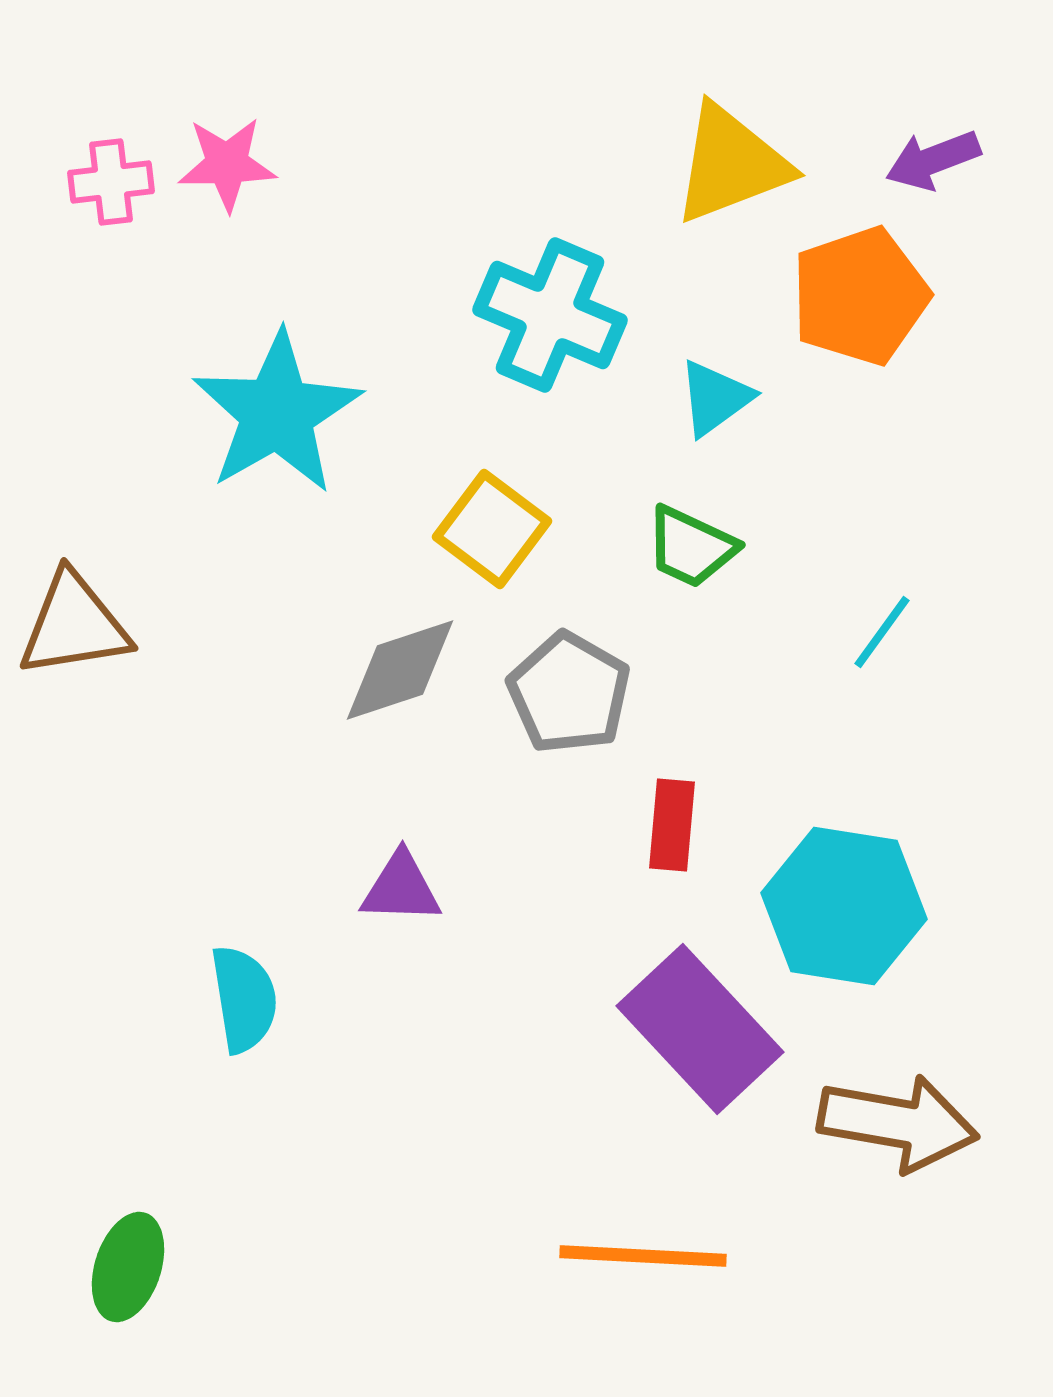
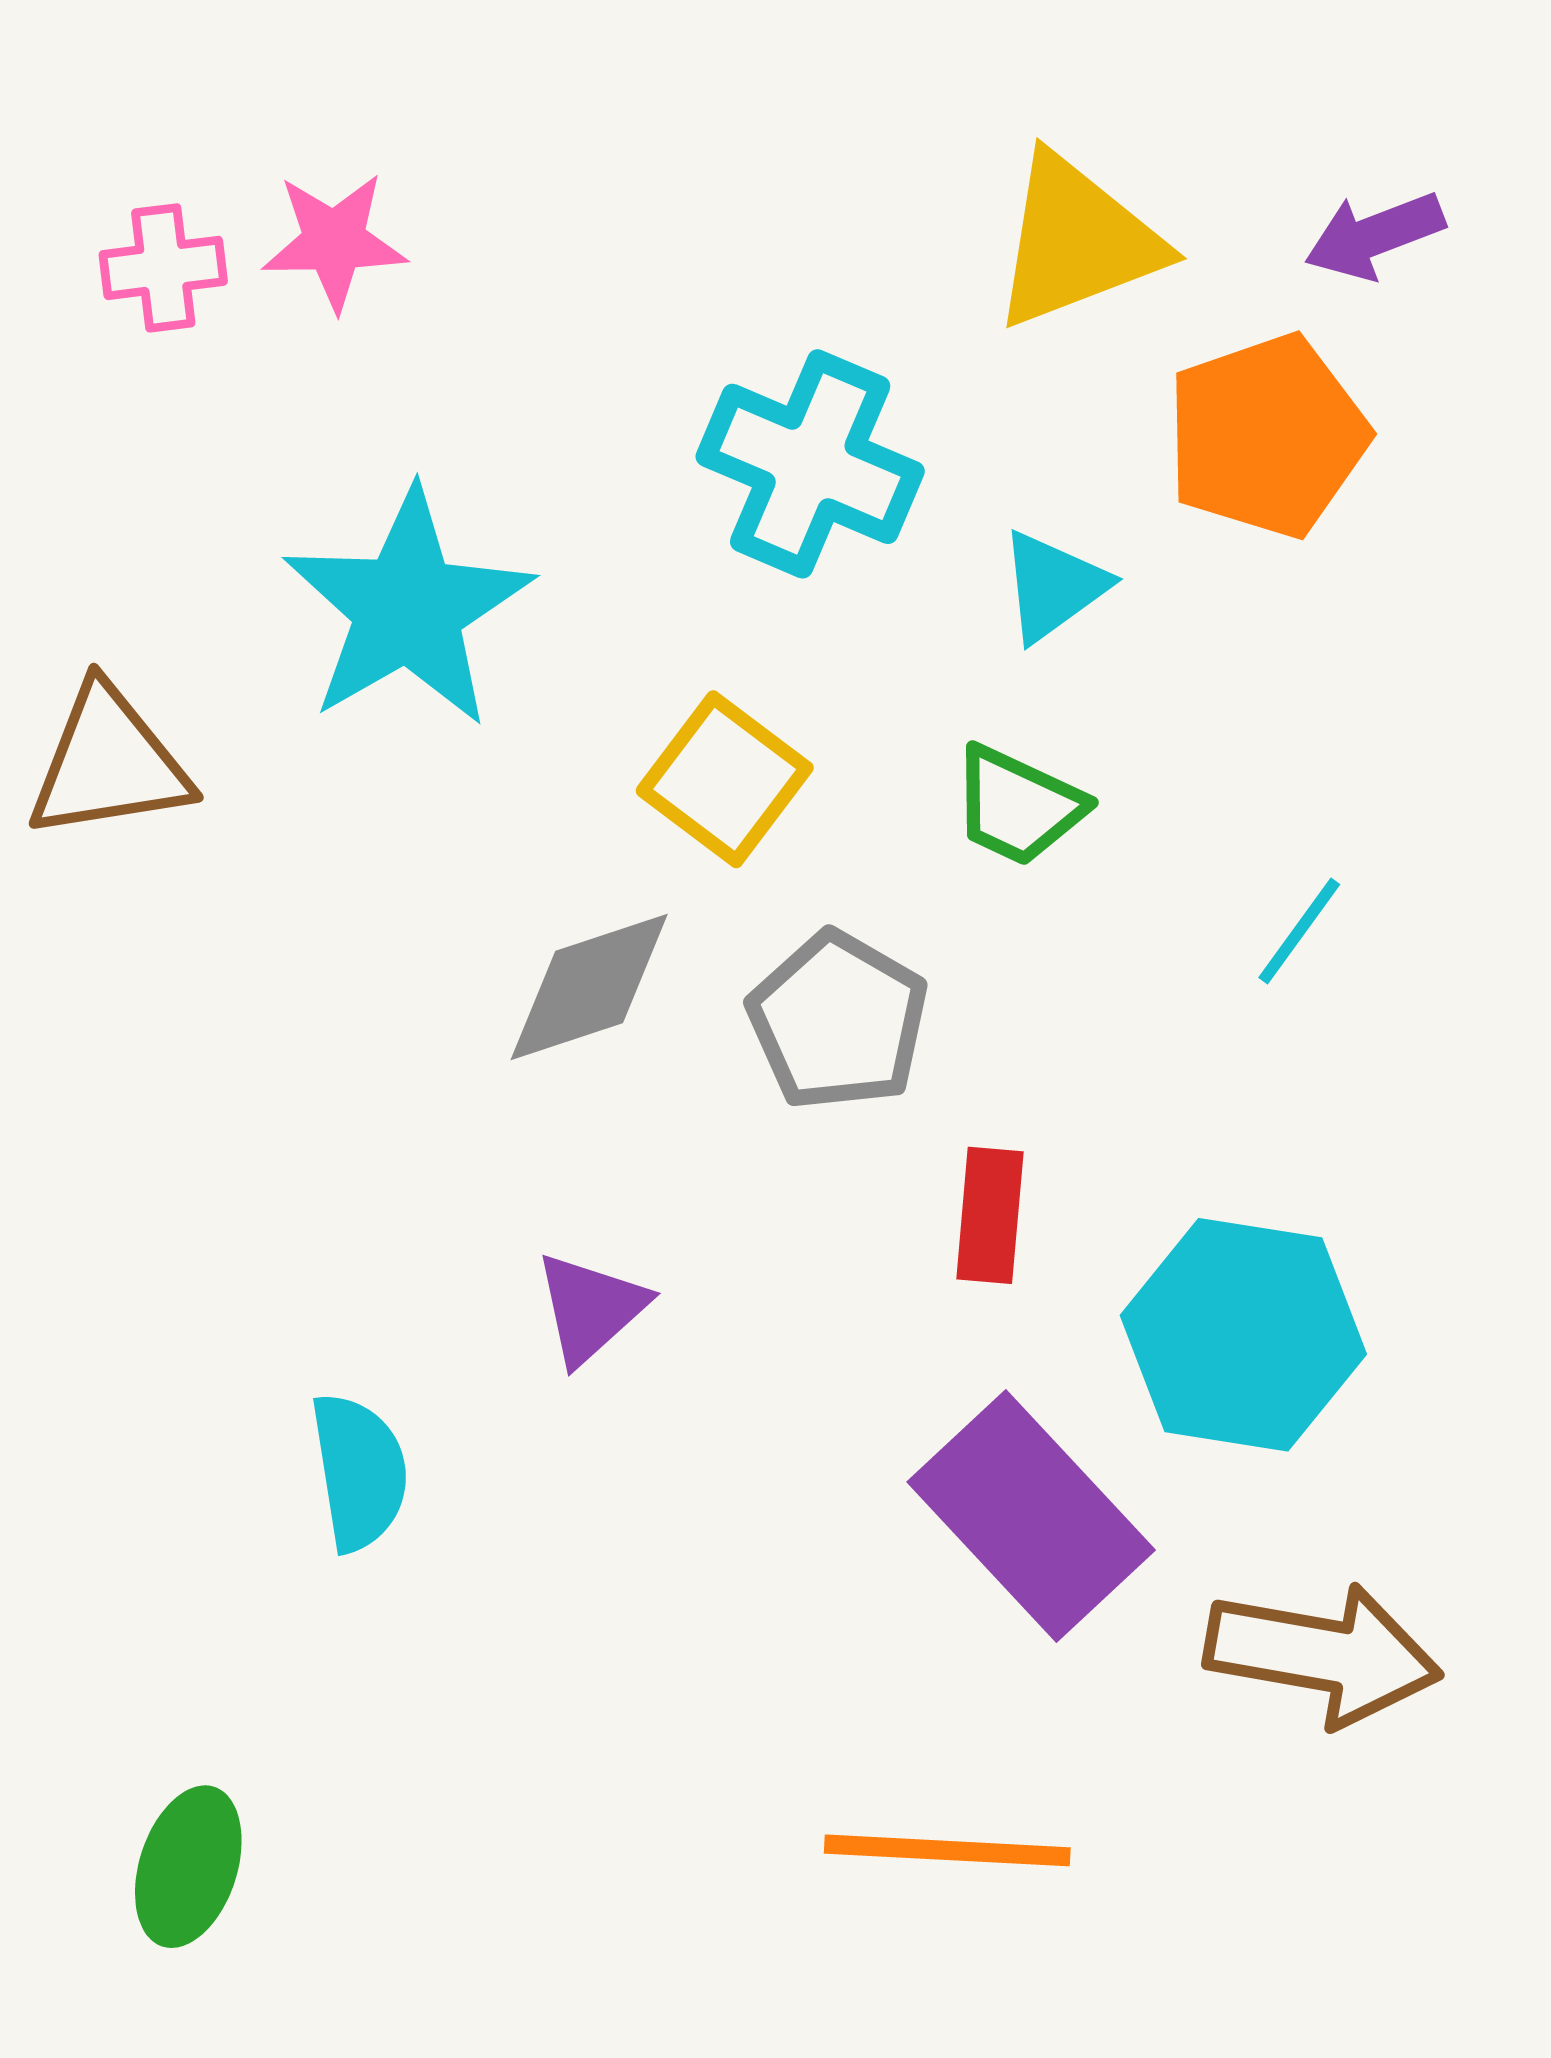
brown triangle: (74, 625) -> (109, 763), moved
purple triangle: (401, 888) -> (591, 1308), turned -44

